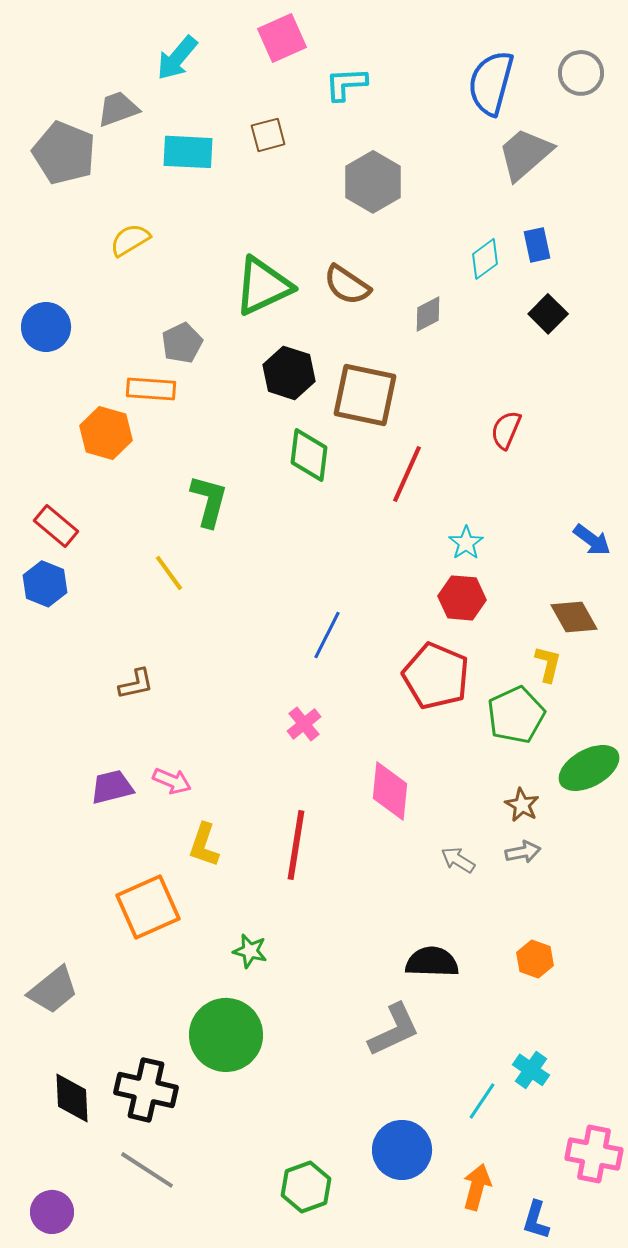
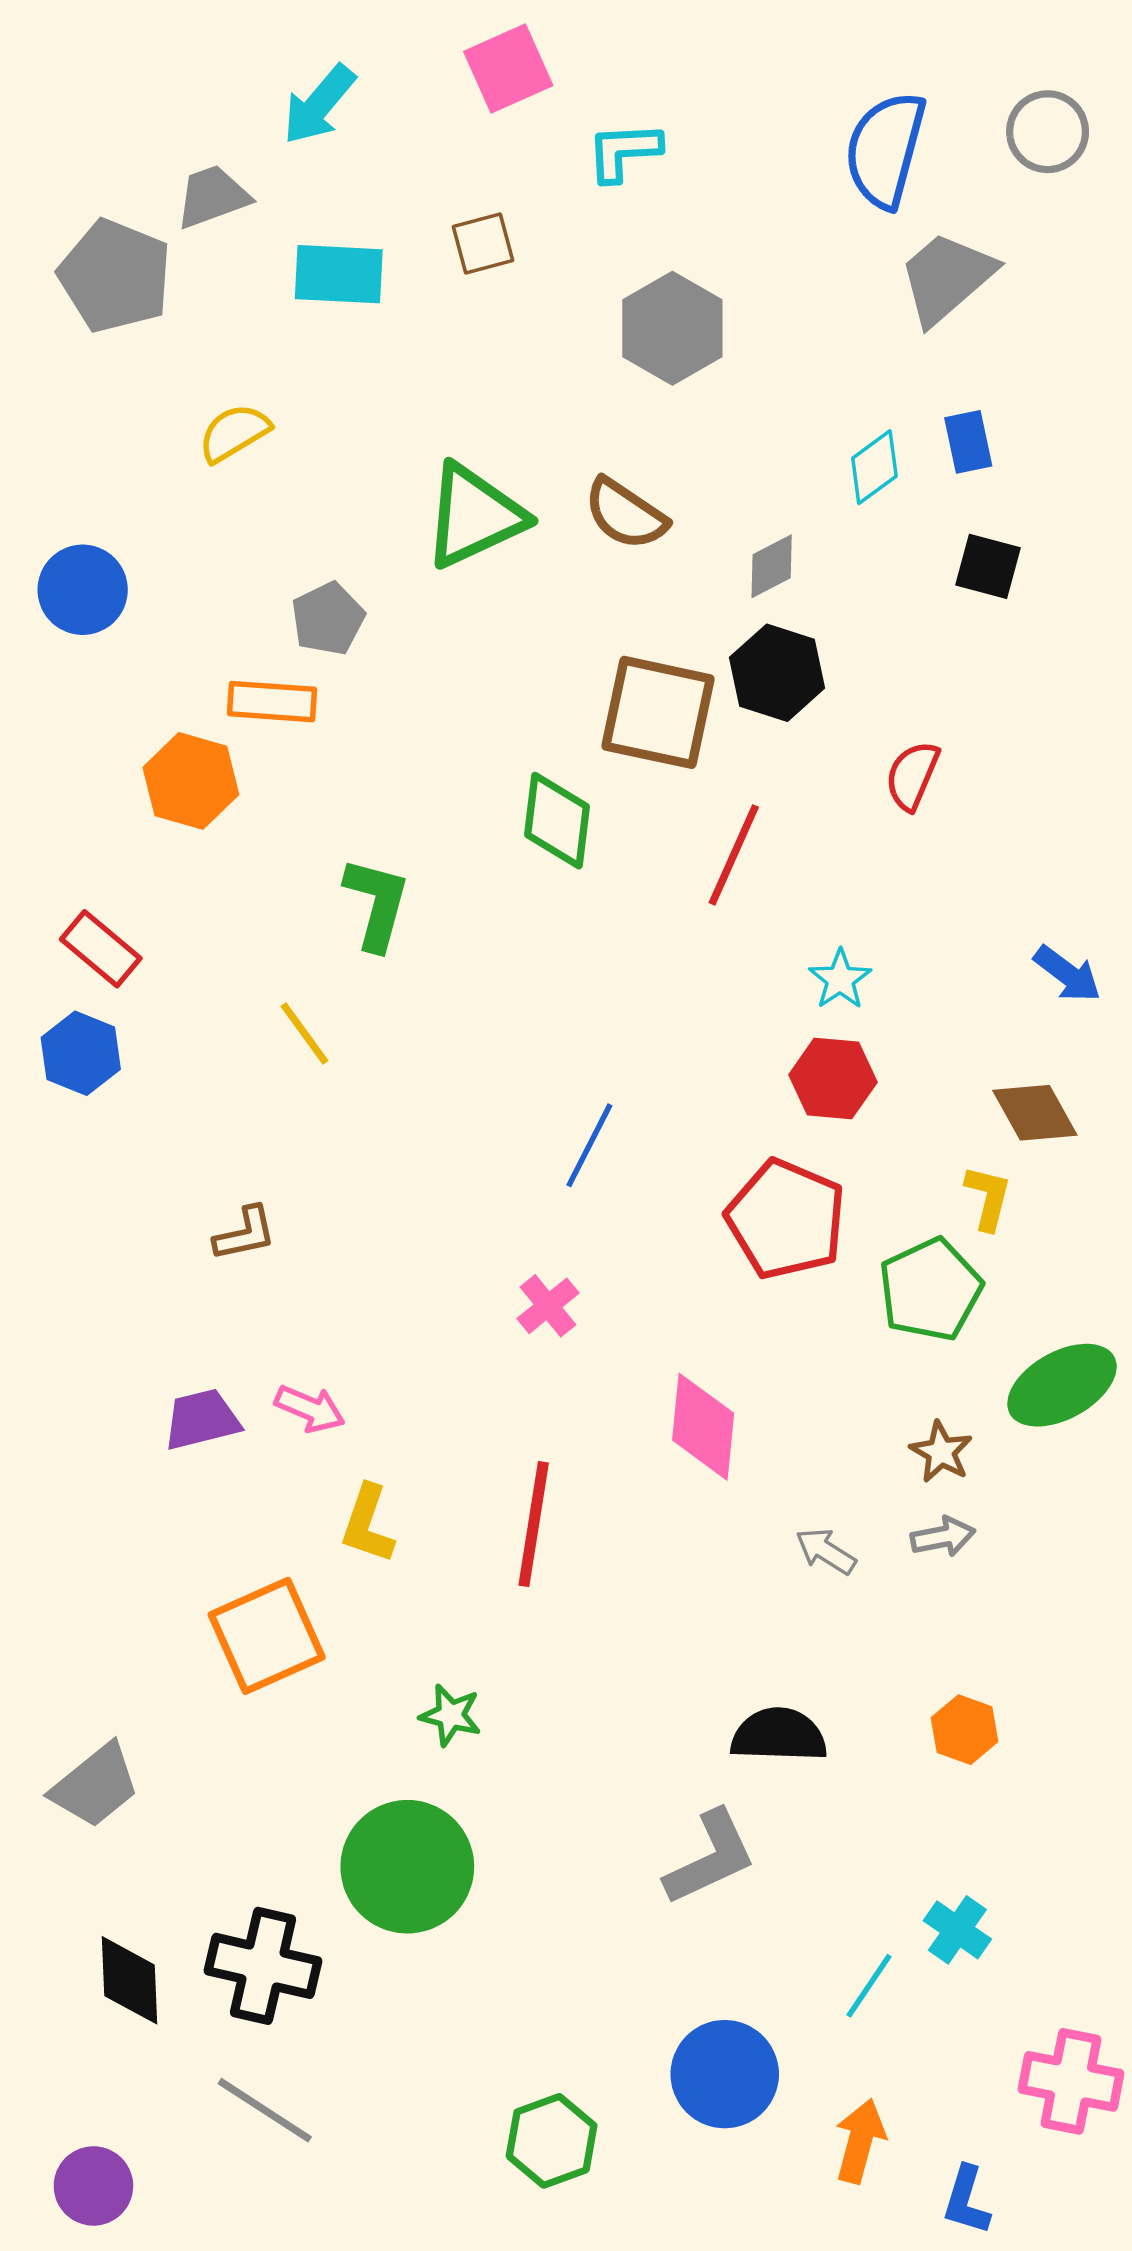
black square: (548, 314) -> (988, 566), turned -30
black hexagon: (289, 373) -> (777, 673), moved

